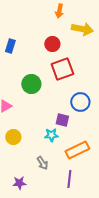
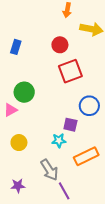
green circle: (31, 84) -> (24, 92), moved
gray arrow: (42, 163) -> (49, 170), size x1.5
purple line: (69, 179) -> (64, 191), moved, turned -36
purple star: (19, 183) -> (18, 186), moved

